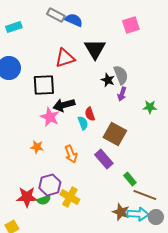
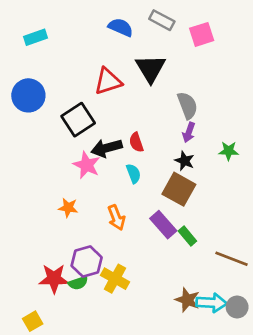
gray rectangle: (56, 15) -> (162, 20), moved
black star: (108, 80) -> (185, 161), moved
black square: (44, 85) -> (78, 120), turned -30
red semicircle: (90, 114) -> (136, 142), moved
green rectangle: (130, 179) -> (187, 236), moved
brown line: (145, 195) -> (231, 259), moved

